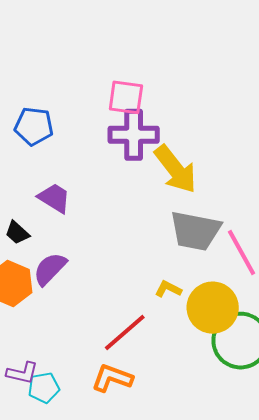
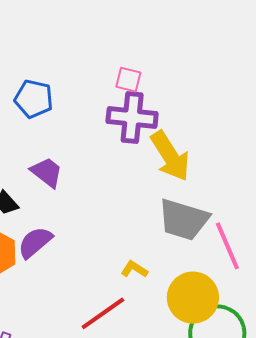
pink square: (126, 97) -> (128, 80), size x0.7
yellow L-shape: (168, 289) -> (134, 269), moved

